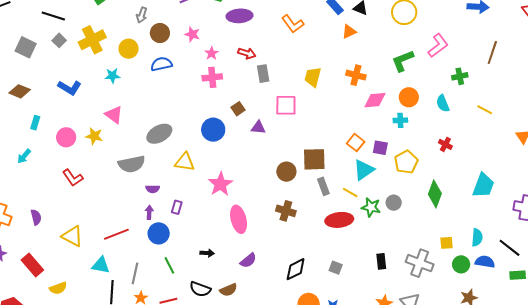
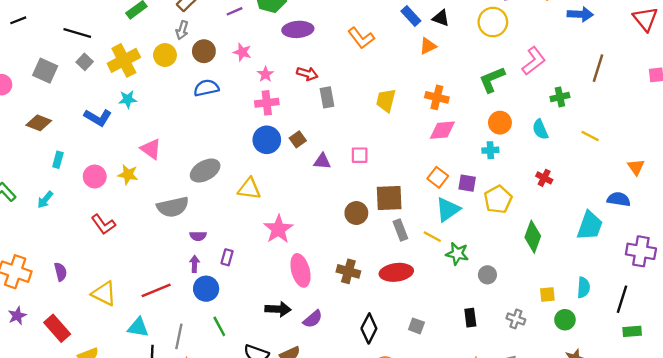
yellow circle: (129, 49) -> (165, 55), moved
cyan star: (112, 76) -> (128, 99), moved
pink diamond: (375, 100) -> (442, 130), moved
pink square: (286, 105) -> (360, 155), moved, size x0.7
blue circle: (213, 130) -> (267, 140), moved
yellow triangle: (185, 162) -> (249, 189), moved
gray circle: (394, 203) -> (487, 275), moved
brown cross: (286, 211) -> (348, 271), moved
red ellipse: (339, 220) -> (396, 272), moved
black line: (509, 248) -> (622, 299), turned 70
black arrow: (207, 253) -> (278, 309), moved, size x1.5
blue semicircle: (485, 262) -> (619, 199), moved
gray cross: (420, 263) -> (516, 319), size x0.6
black diamond: (296, 269) -> (369, 328), turned -35

